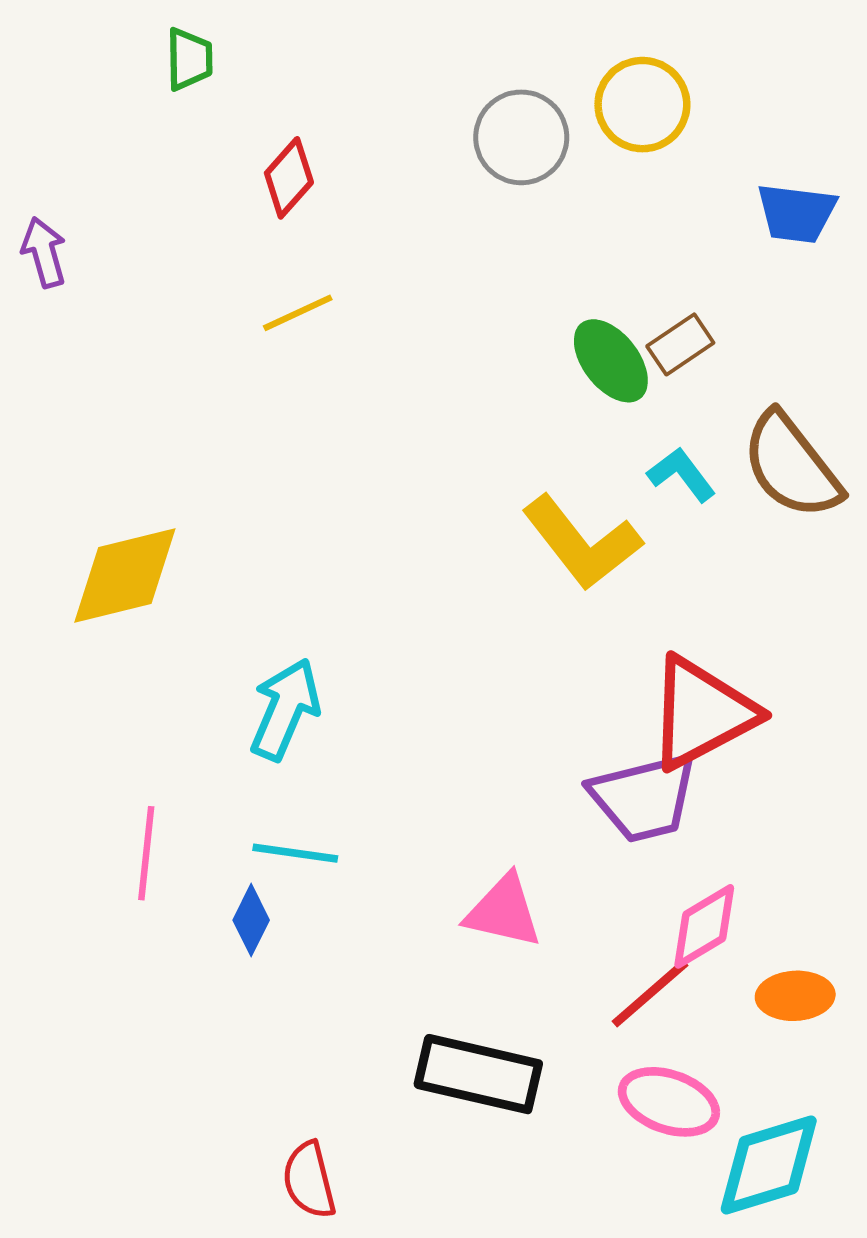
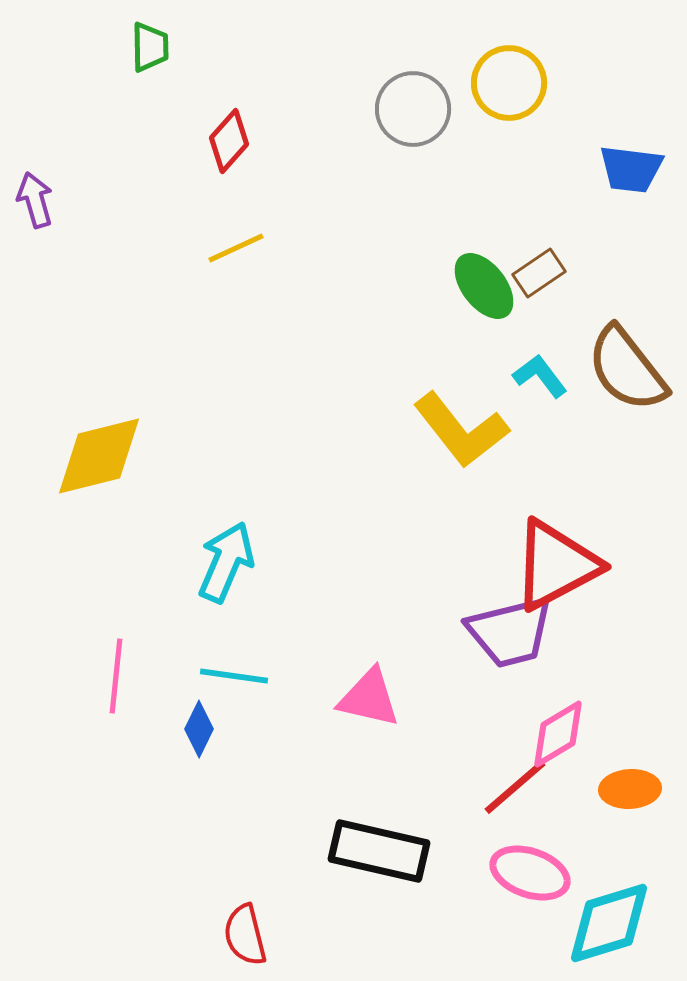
pink triangle: (504, 911) -> (369, 698), moved

